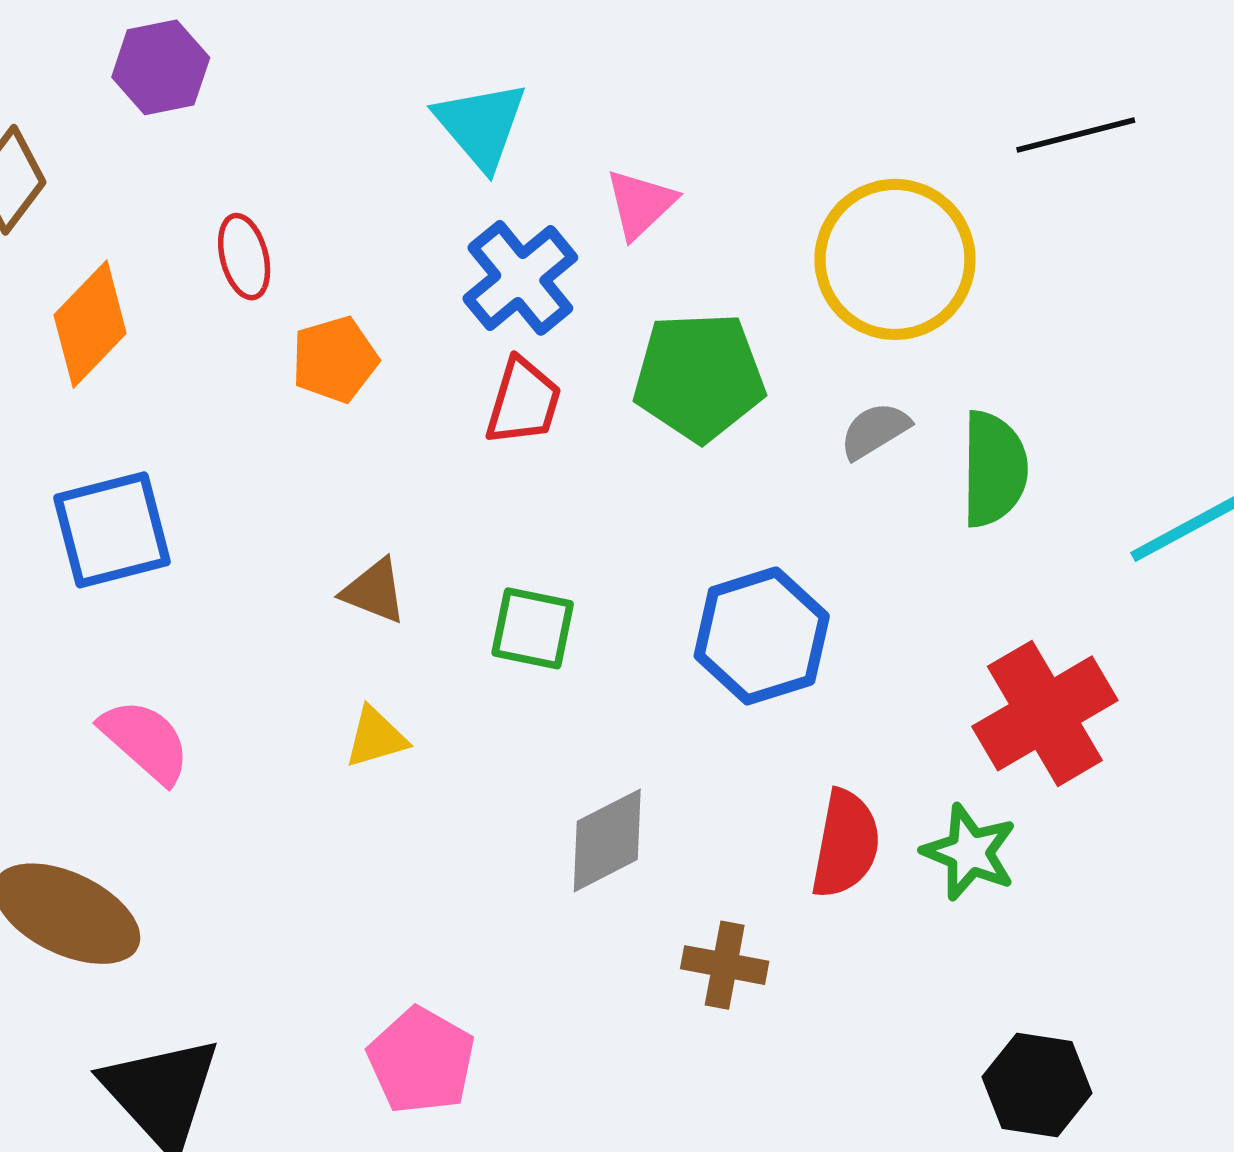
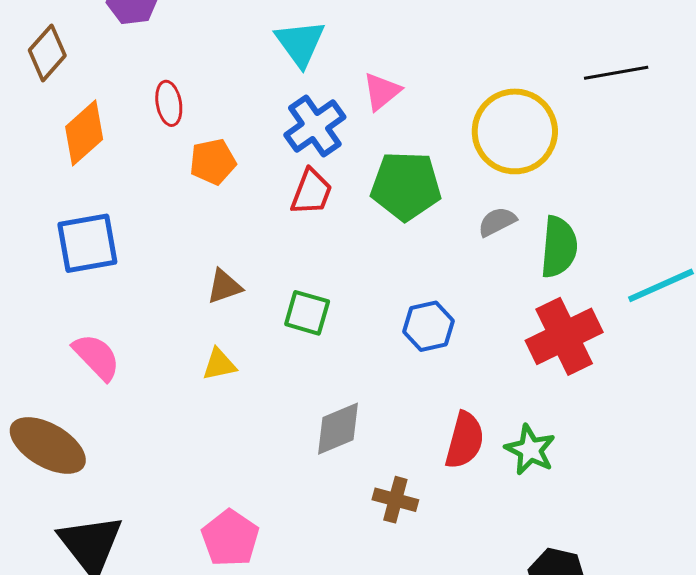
brown triangle: (374, 591) -> (224, 286), turned -45
blue hexagon: (762, 636) -> (429, 326), size x0.7
red cross: (1045, 713) -> (564, 336), moved

